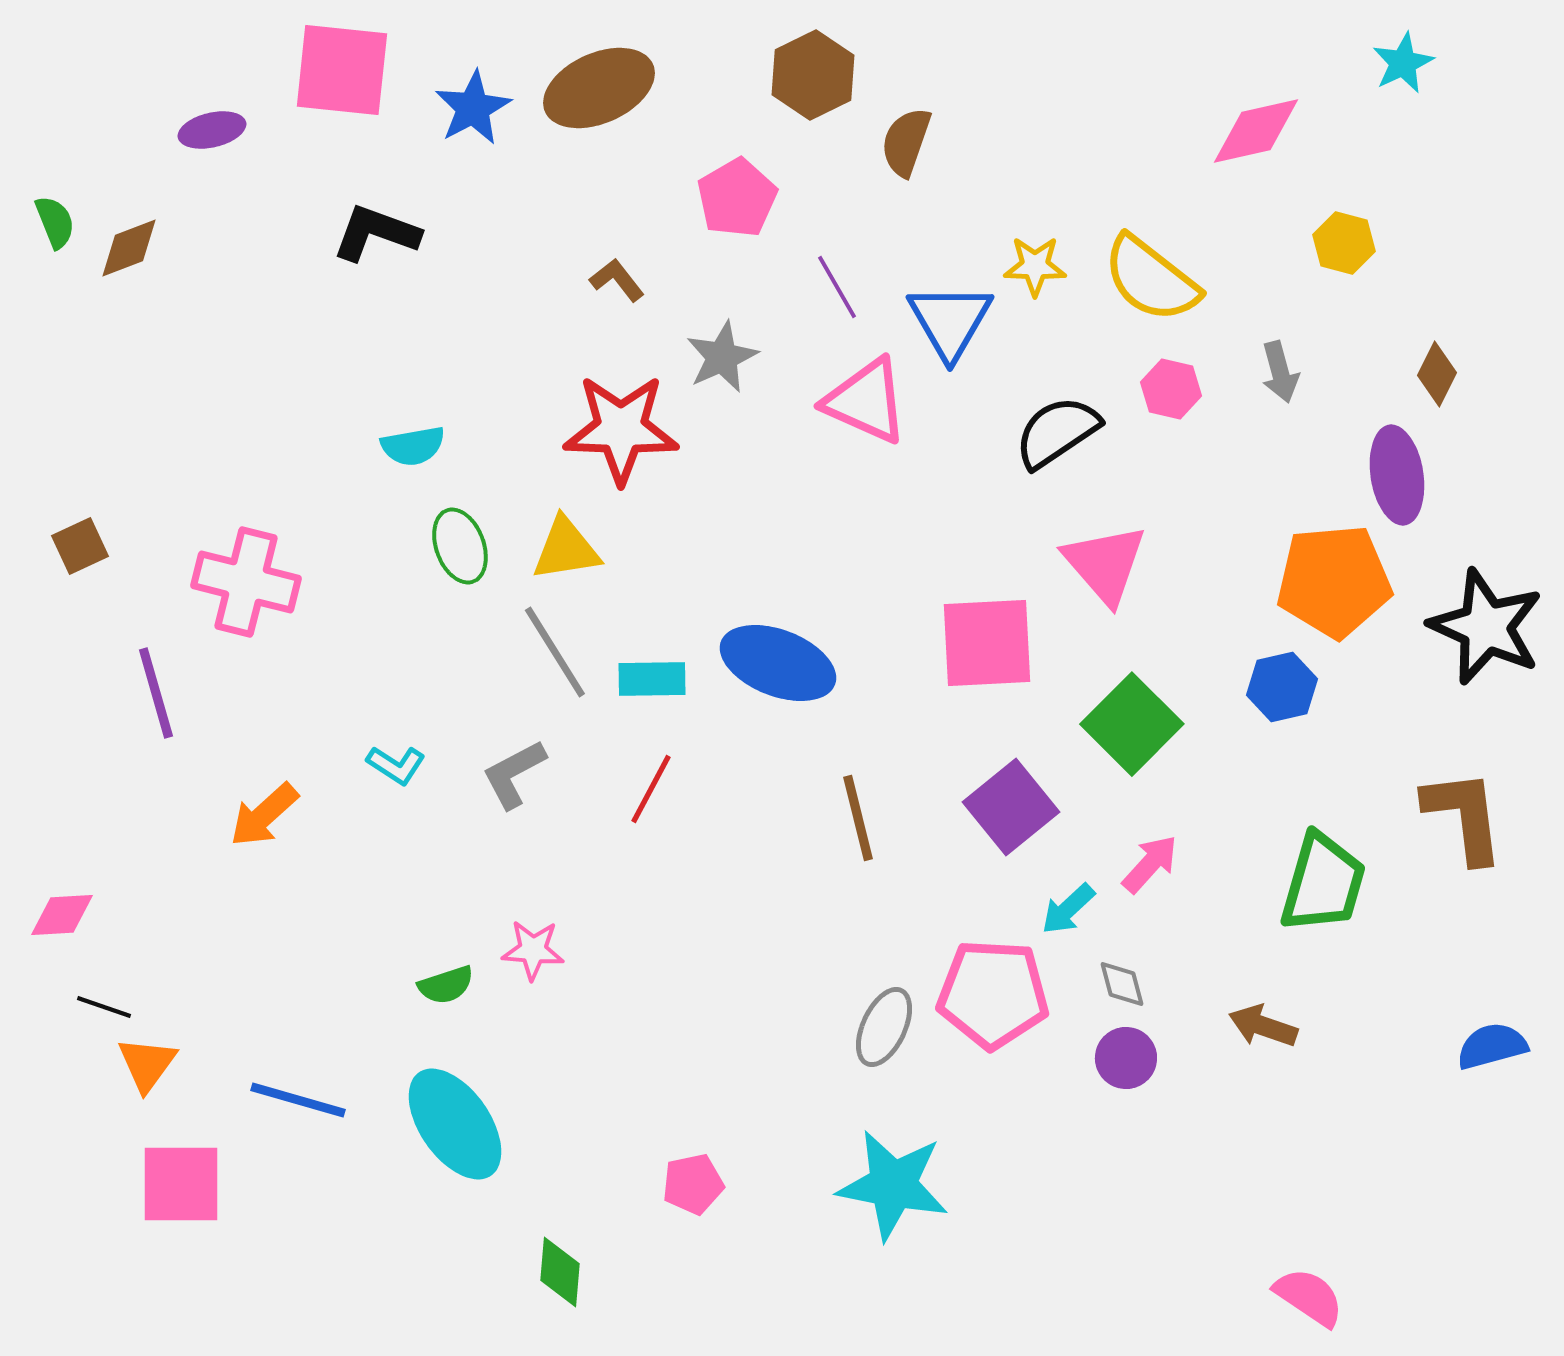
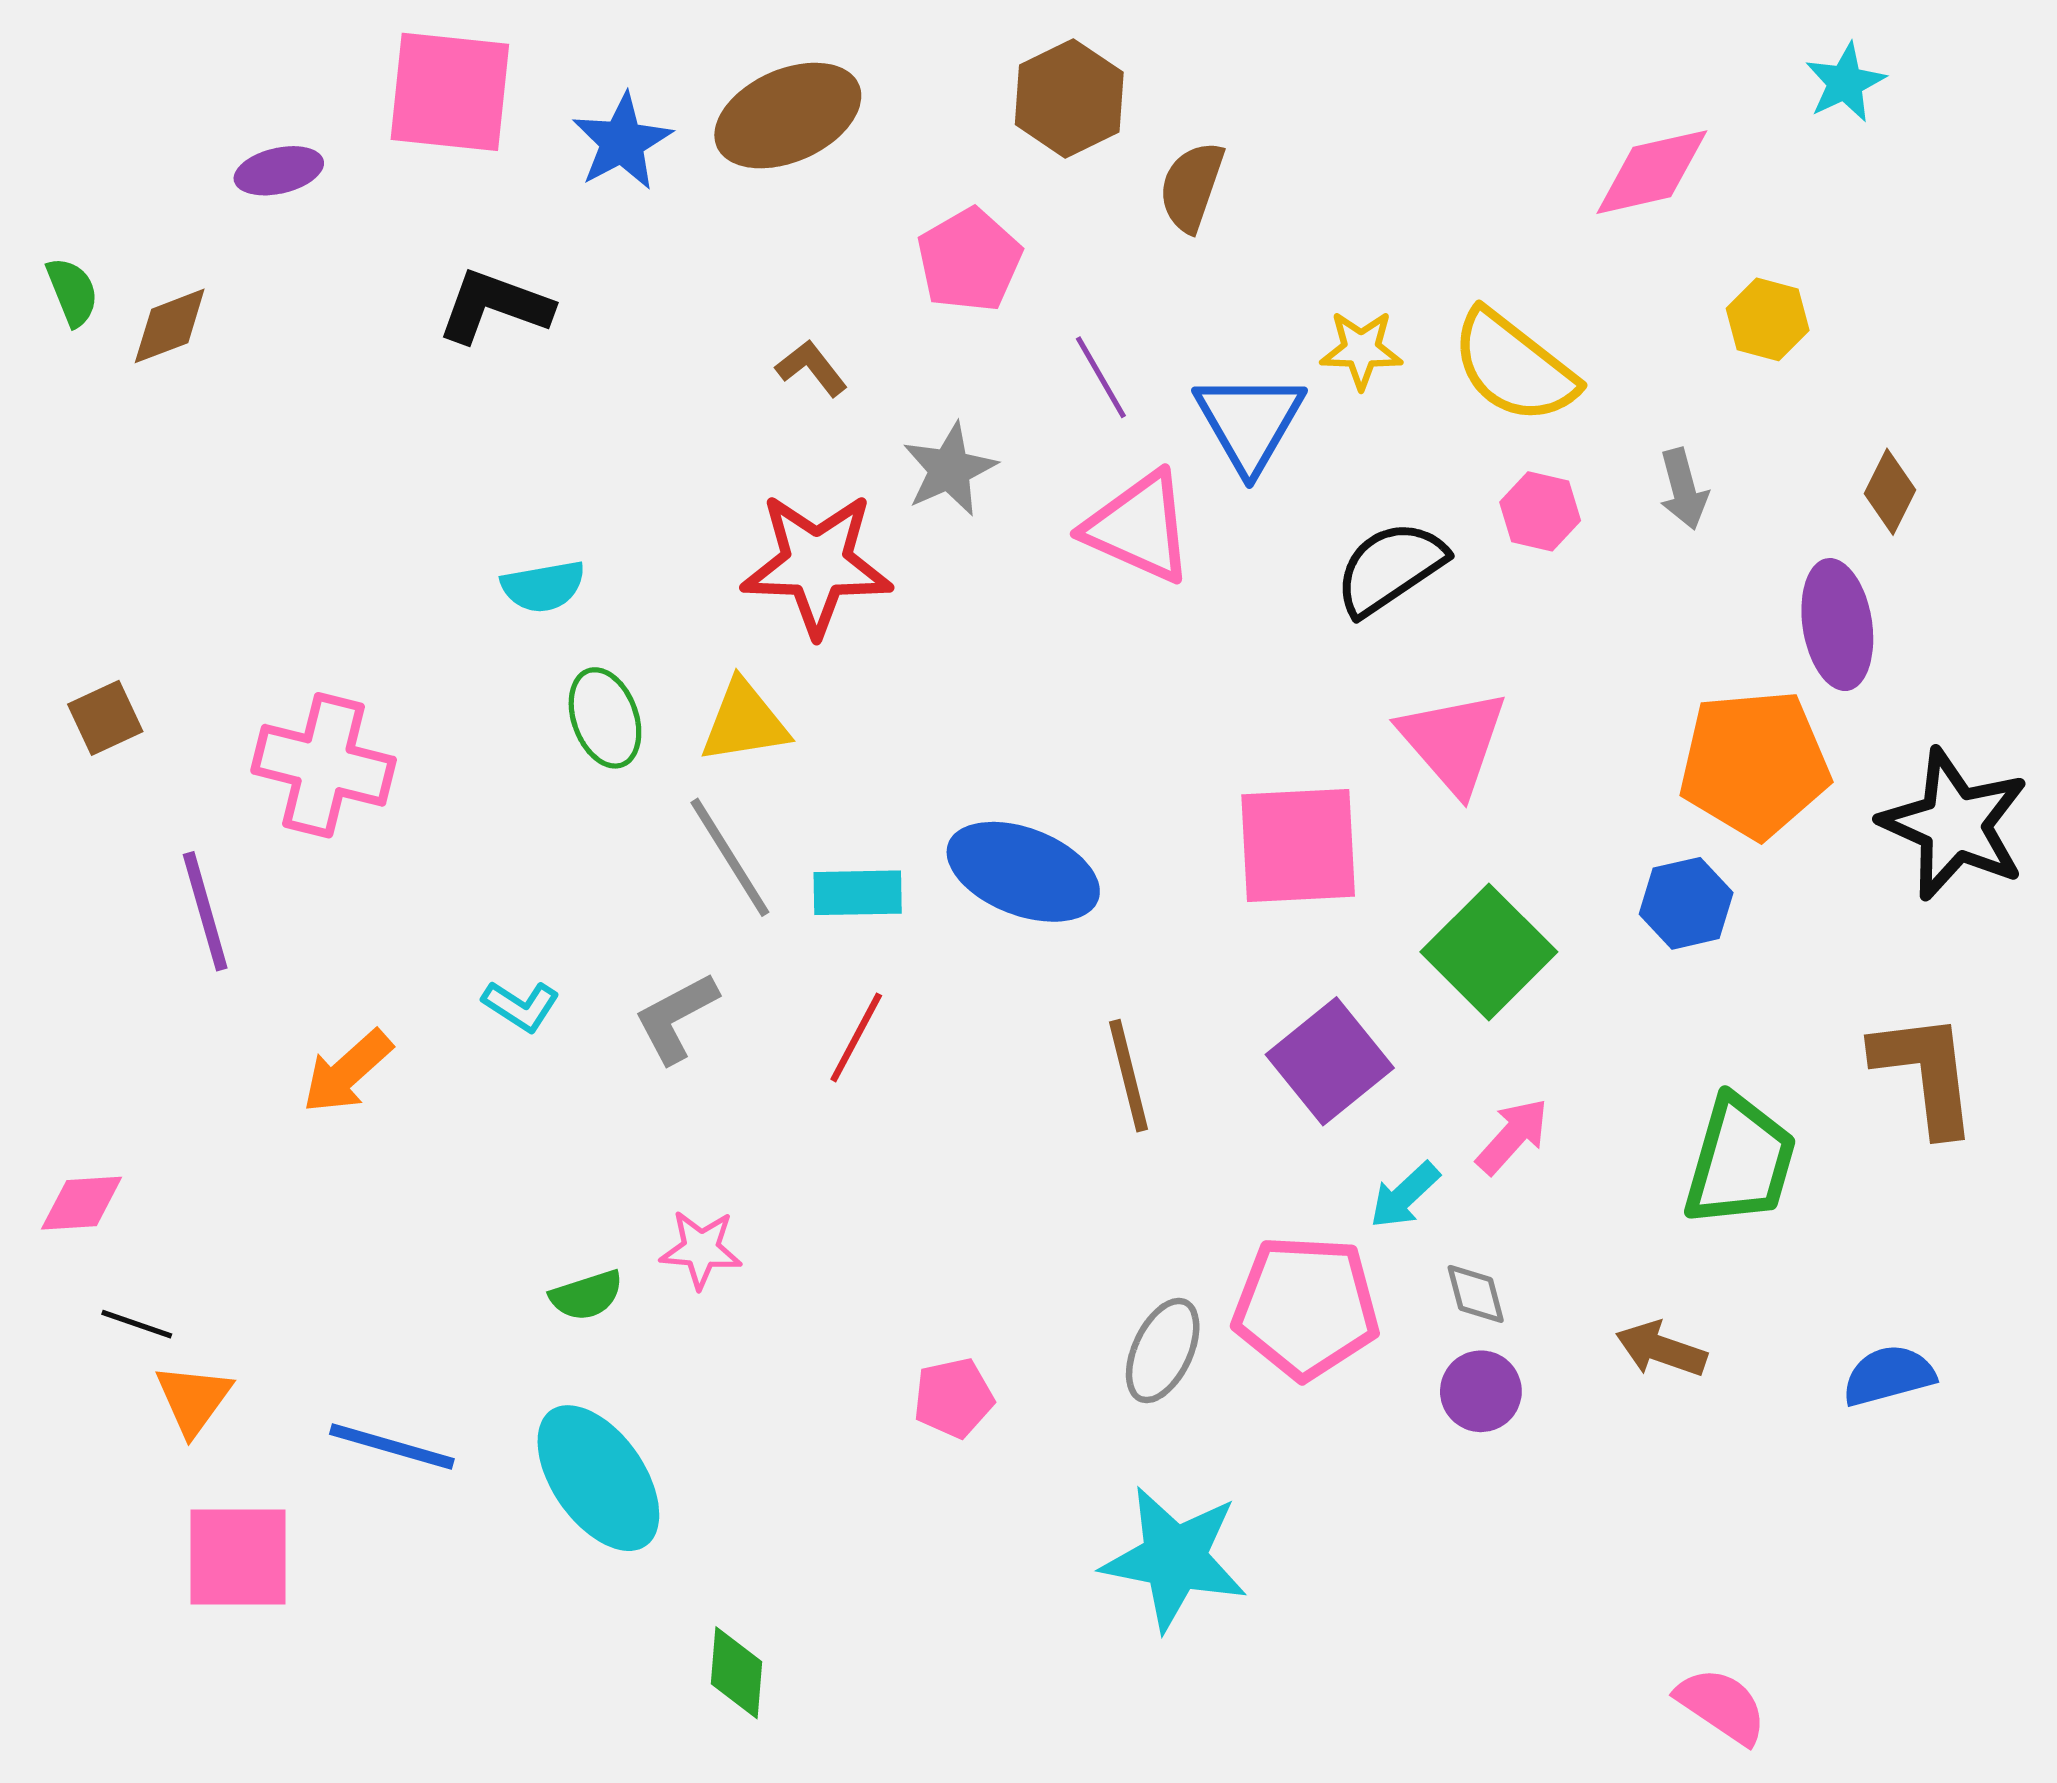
blue semicircle: (1492, 1046) -> (1889, 1375), moved
pink pentagon: (693, 1184) -> (954, 1398), moved

